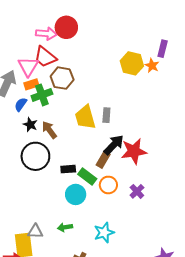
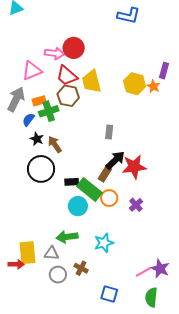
red trapezoid: (45, 57) -> (67, 76), moved
pink triangle: (28, 66) -> (32, 71), moved, turned 35
yellow trapezoid: (85, 117) -> (92, 81), moved
green rectangle: (87, 176) -> (89, 189), size x1.4
green arrow: (65, 227) -> (67, 237), size x1.5
gray triangle: (35, 231) -> (52, 253), moved

